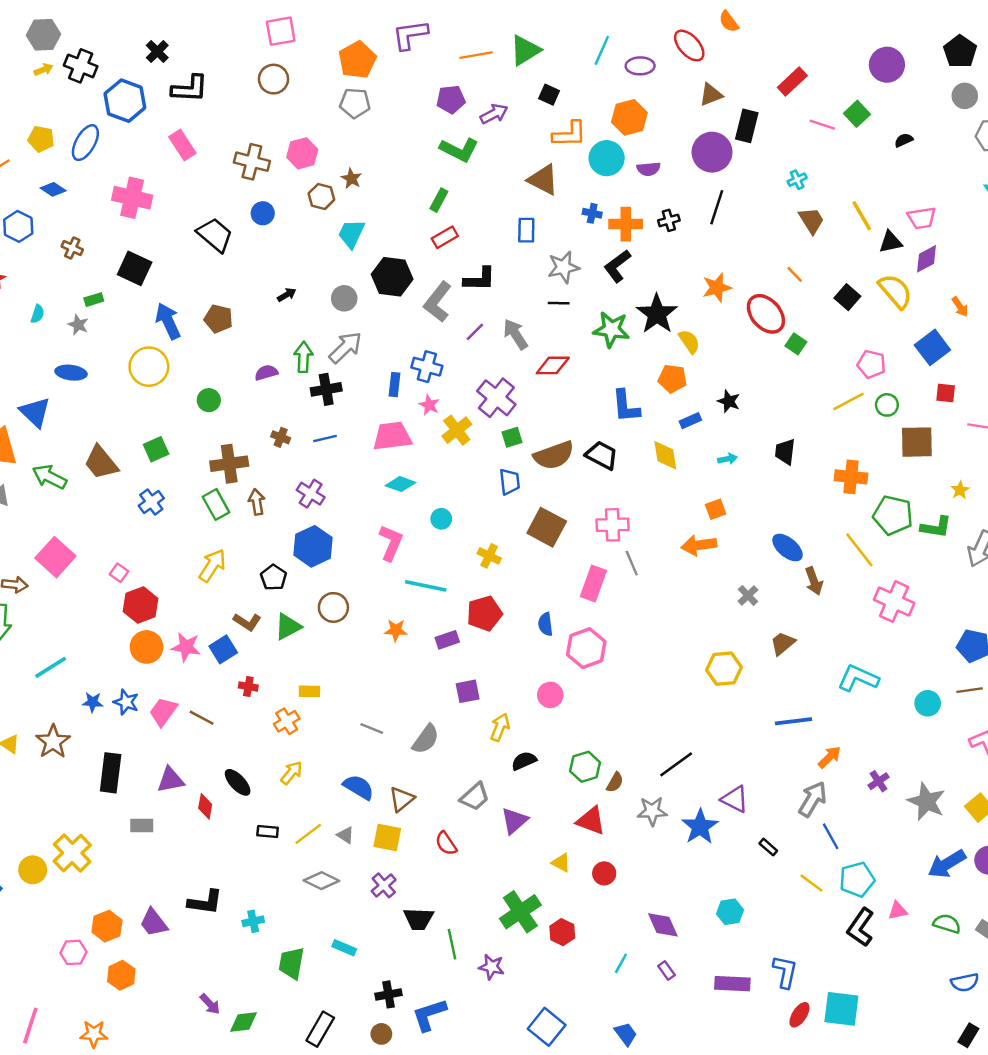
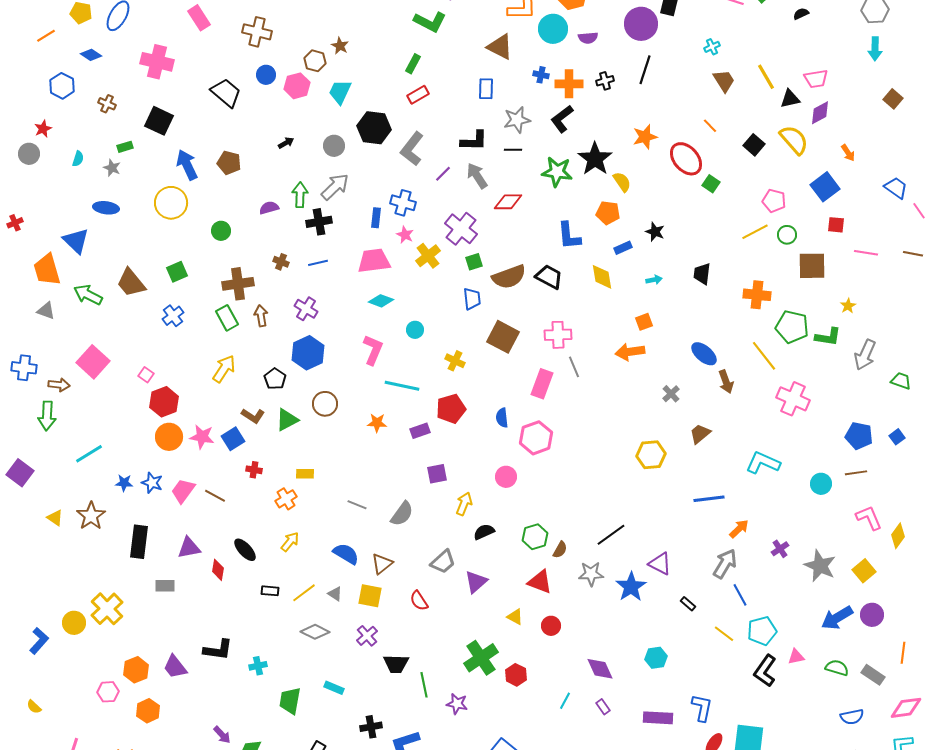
pink hexagon: (302, 153) -> (297, 86), moved
black L-shape: (480, 279) -> (474, 141), moved

